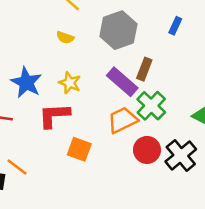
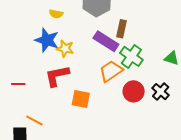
blue star: (26, 83) -> (47, 40), moved
black cross: (181, 155) -> (161, 92), size x0.7

